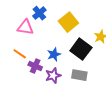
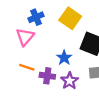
blue cross: (39, 13) -> (36, 17), turned 32
pink triangle: (25, 27) -> (25, 37), turned -42

